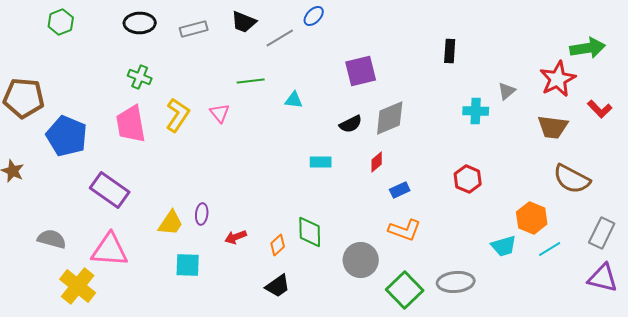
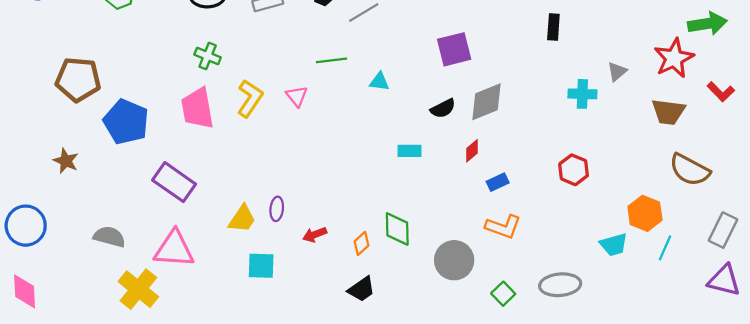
cyan line: (550, 249) -> (665, 248), turned -35
green square: (405, 290) -> (503, 294), size x0.6

